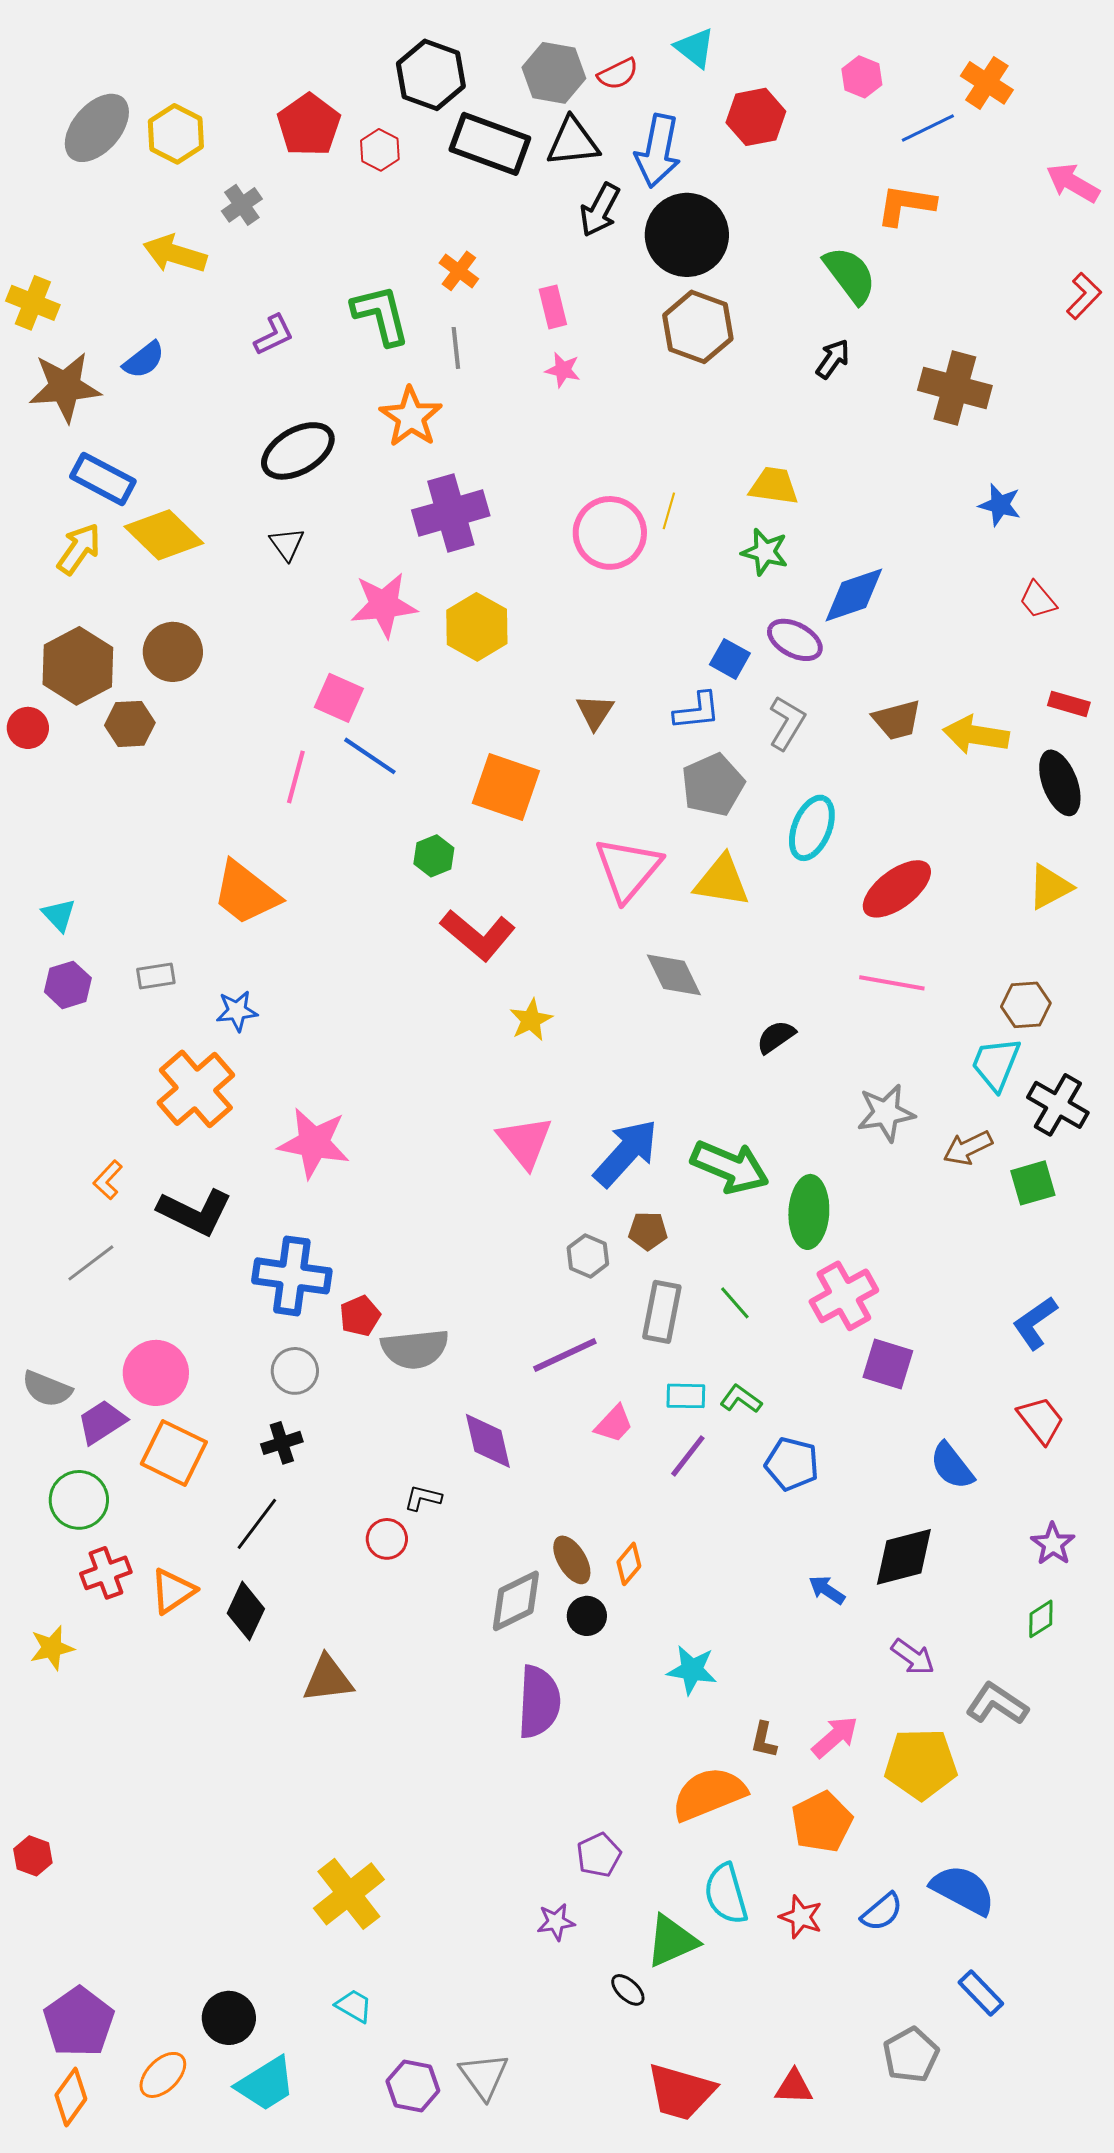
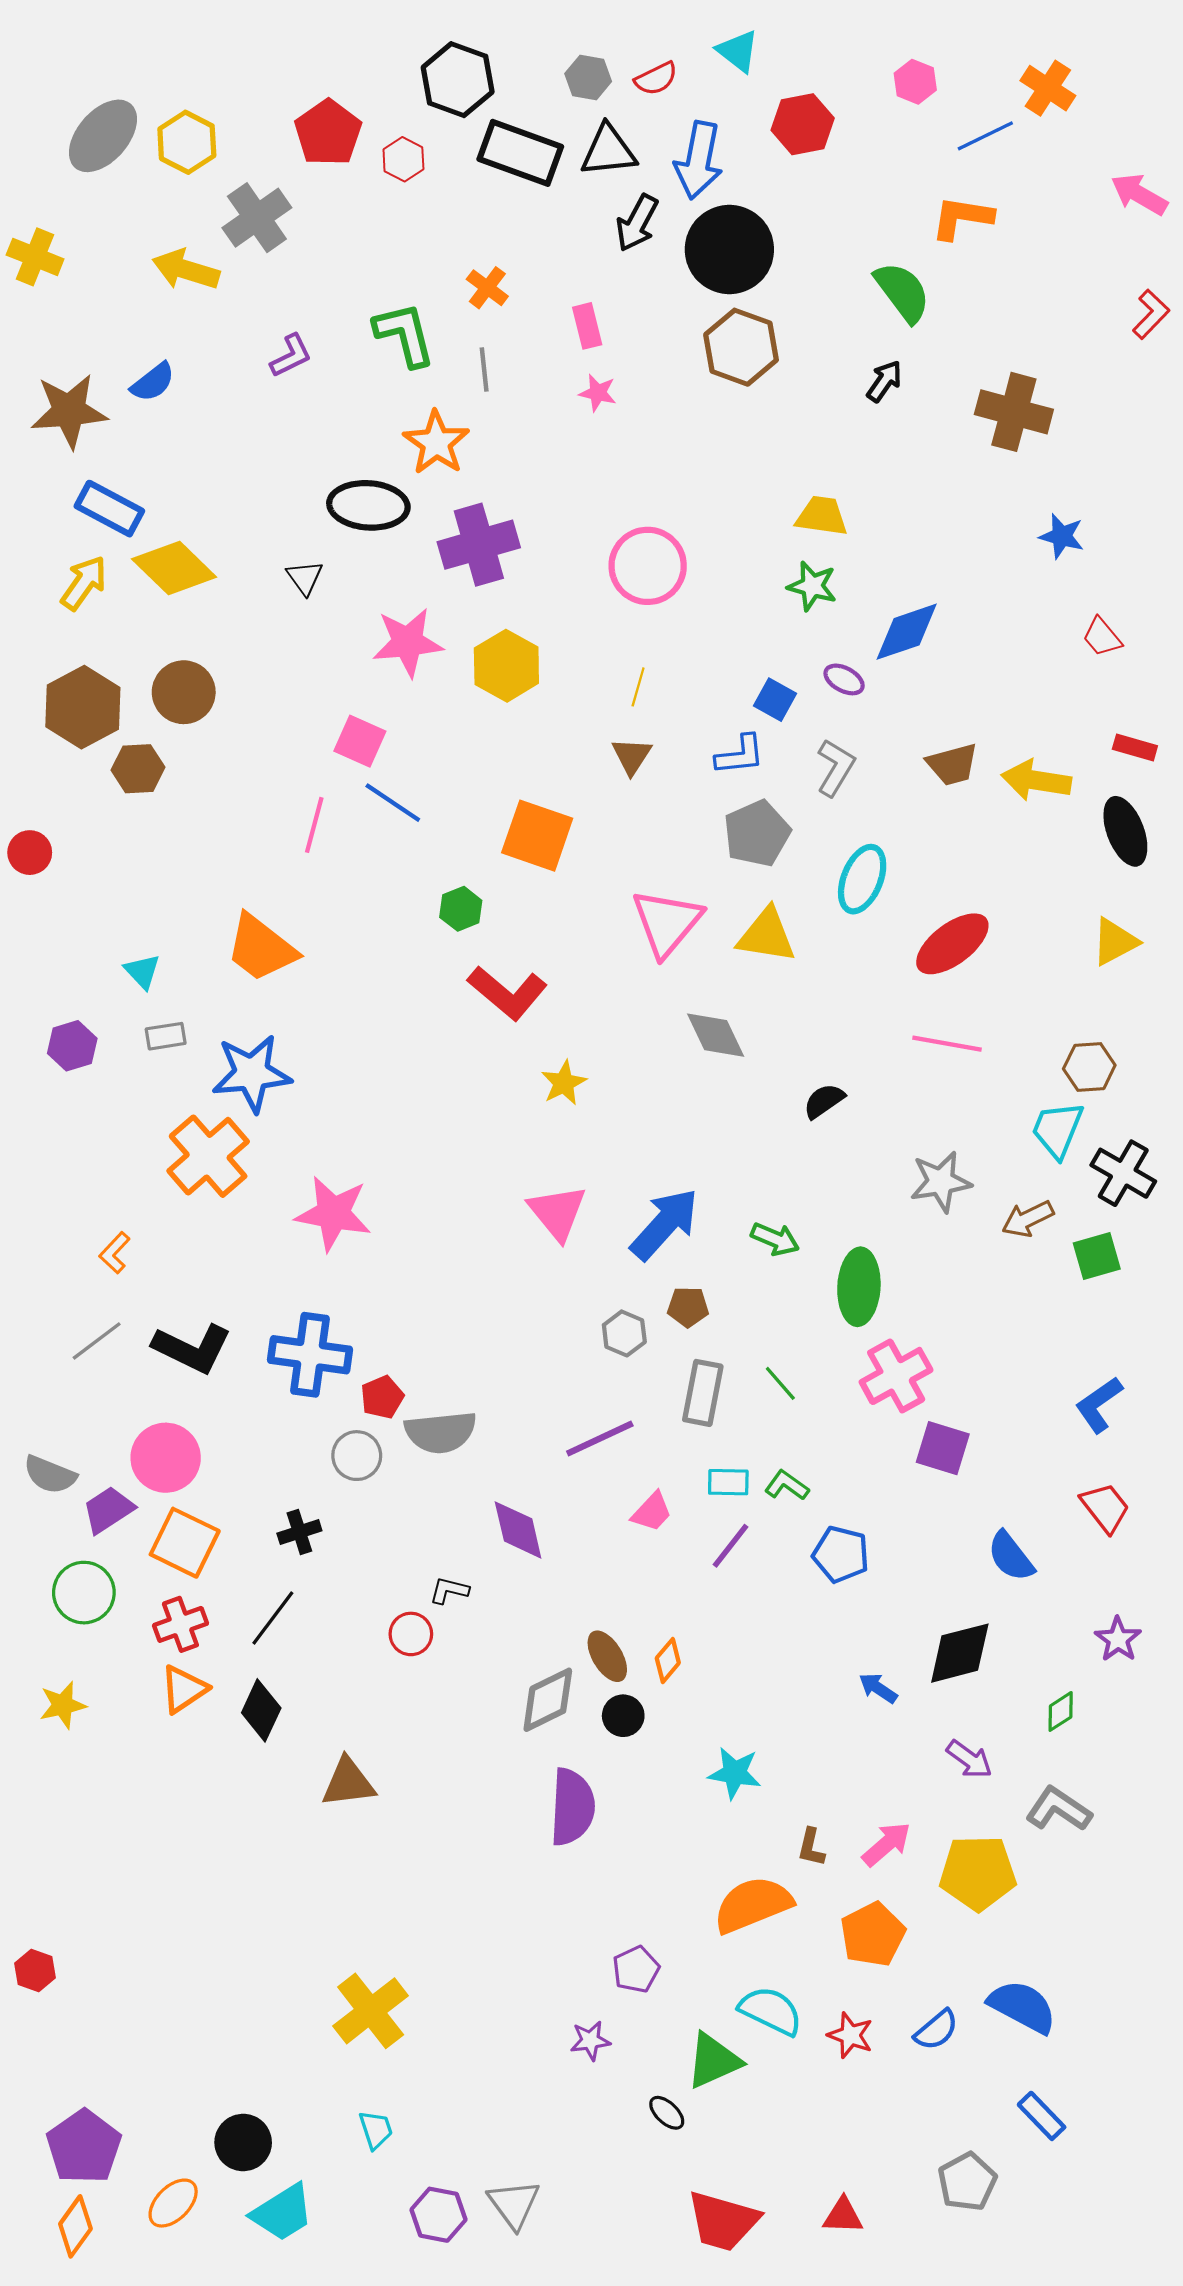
gray hexagon: (554, 73) -> (588, 77), size x0.7
gray cross: (242, 205) -> (257, 218), size x1.6
yellow cross: (33, 303) -> (35, 257), moved
black ellipse: (298, 451) -> (368, 505), moved, turned 34
yellow line: (669, 511) -> (638, 687), moved
purple ellipse: (795, 640) -> (844, 679), size x0.7
red circle: (28, 728) -> (30, 853), moved
cyan triangle: (59, 915) -> (142, 971), moved
blue star: (237, 1011) -> (252, 1073), size x1.8
green arrow: (730, 1167) -> (775, 1239), size x0.6
black L-shape: (195, 1212) -> (192, 1348), moved
gray circle: (295, 1371) -> (357, 1456), moved
red cross: (106, 1573) -> (180, 1624), moved
green diamond: (1041, 1619) -> (1061, 1711), moved
yellow star: (52, 1648) -> (63, 1705), moved
cyan semicircle: (726, 1894) -> (771, 2011), turned 132
cyan trapezoid: (354, 2006) -> (376, 2130), turned 42

